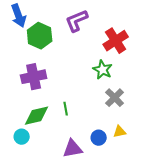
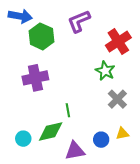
blue arrow: (19, 16) -> (20, 16), turned -60
green diamond: (37, 116) -> (51, 132), moved

